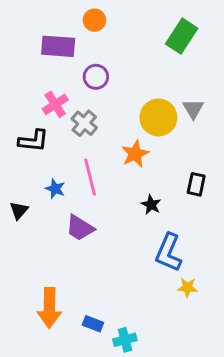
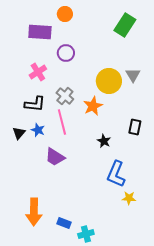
gray cross: (84, 123) -> (65, 96), moved
black L-shape: (33, 141) -> (35, 104), moved
black triangle: (19, 210) -> (19, 133), moved

